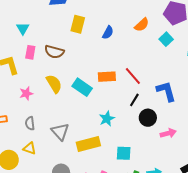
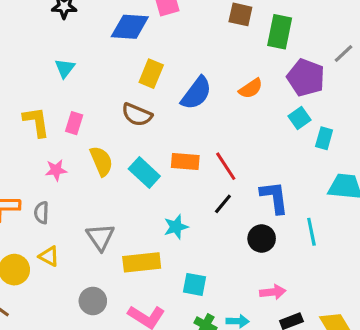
blue semicircle: (108, 33) -> (196, 93), size x1.6
cyan square: (166, 39) -> (300, 118), moved
pink rectangle: (30, 52) -> (74, 123), moved
brown semicircle: (54, 52) -> (137, 115), moved
black circle: (148, 118) -> (262, 239), moved
gray semicircle: (30, 123) -> (41, 213), moved
pink arrow: (168, 133) -> (273, 292), moved

